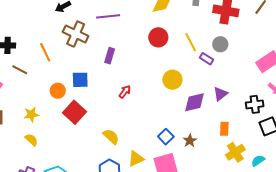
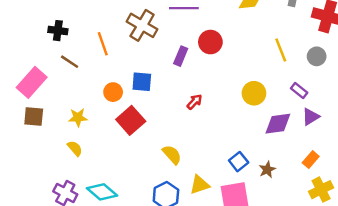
red circle: (158, 37) -> (210, 42), moved
purple rectangle: (206, 59) -> (299, 90), moved
orange rectangle: (224, 129) -> (311, 160), turned 32

